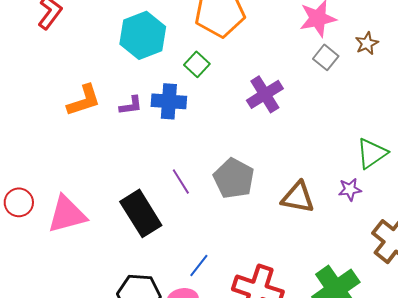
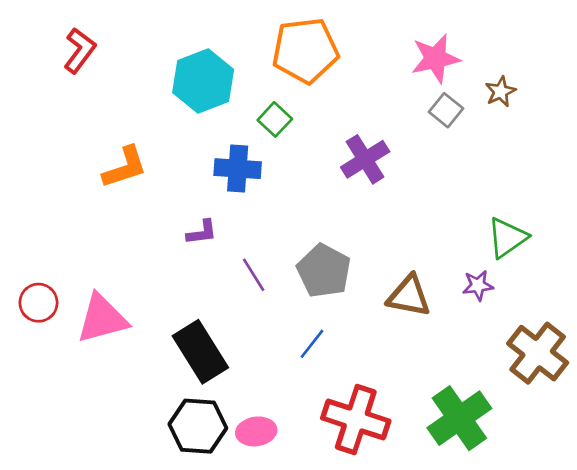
purple L-shape: (131, 105) -> (202, 232), moved
black rectangle: (141, 213) -> (200, 352), moved
blue line: (199, 265) -> (312, 344), moved

